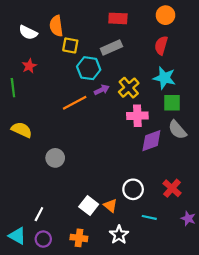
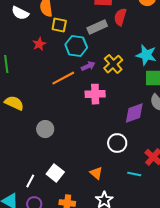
red semicircle: (161, 45) -> (120, 17), moved
red star: (29, 66) -> (39, 44), moved
pink cross: (137, 116) -> (95, 94), moved
white circle: (133, 189) -> (117, 143), moved
white square: (89, 206) -> (55, 173), moved
cyan line: (149, 217) -> (134, 174), moved

